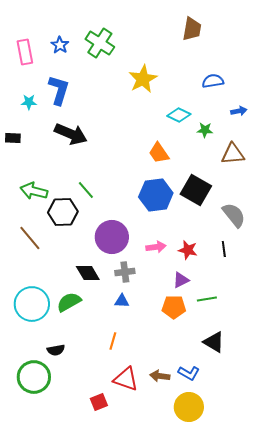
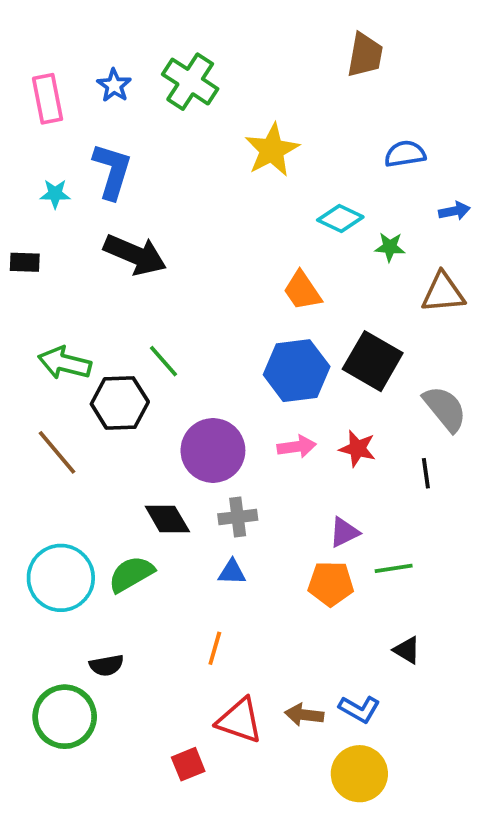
pink arrow: (156, 247) -> (297, 447), moved
red star: (188, 250) -> (357, 449), moved
black triangle: (214, 342) -> (407, 650), size x0.7

